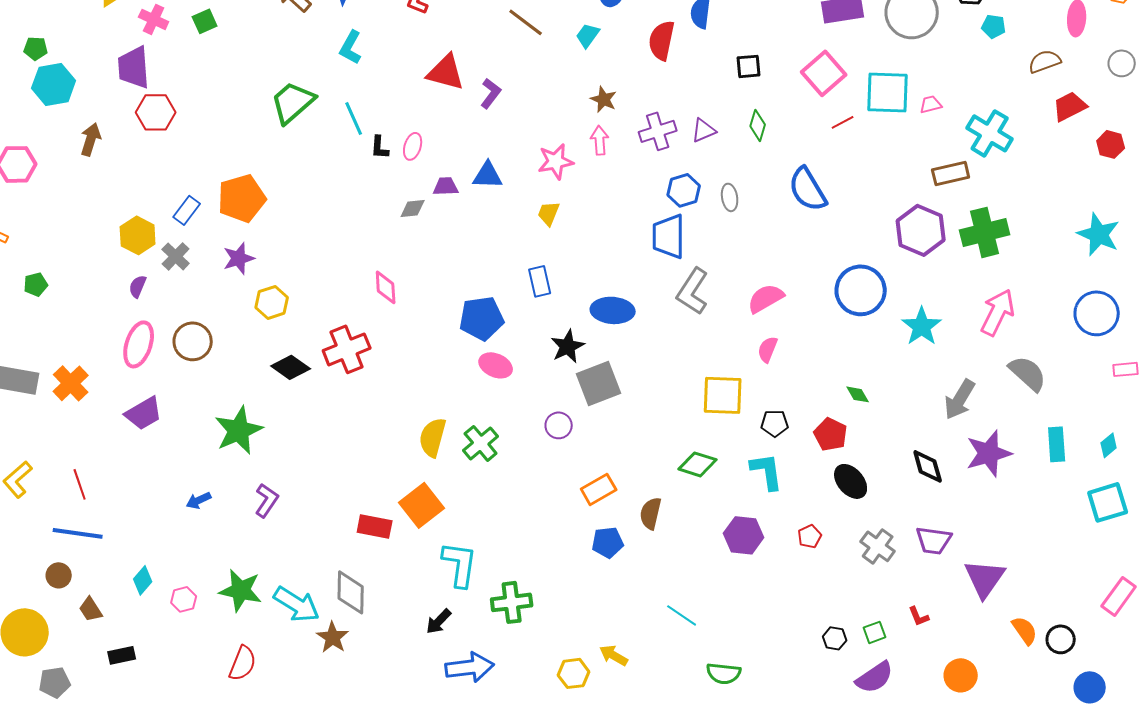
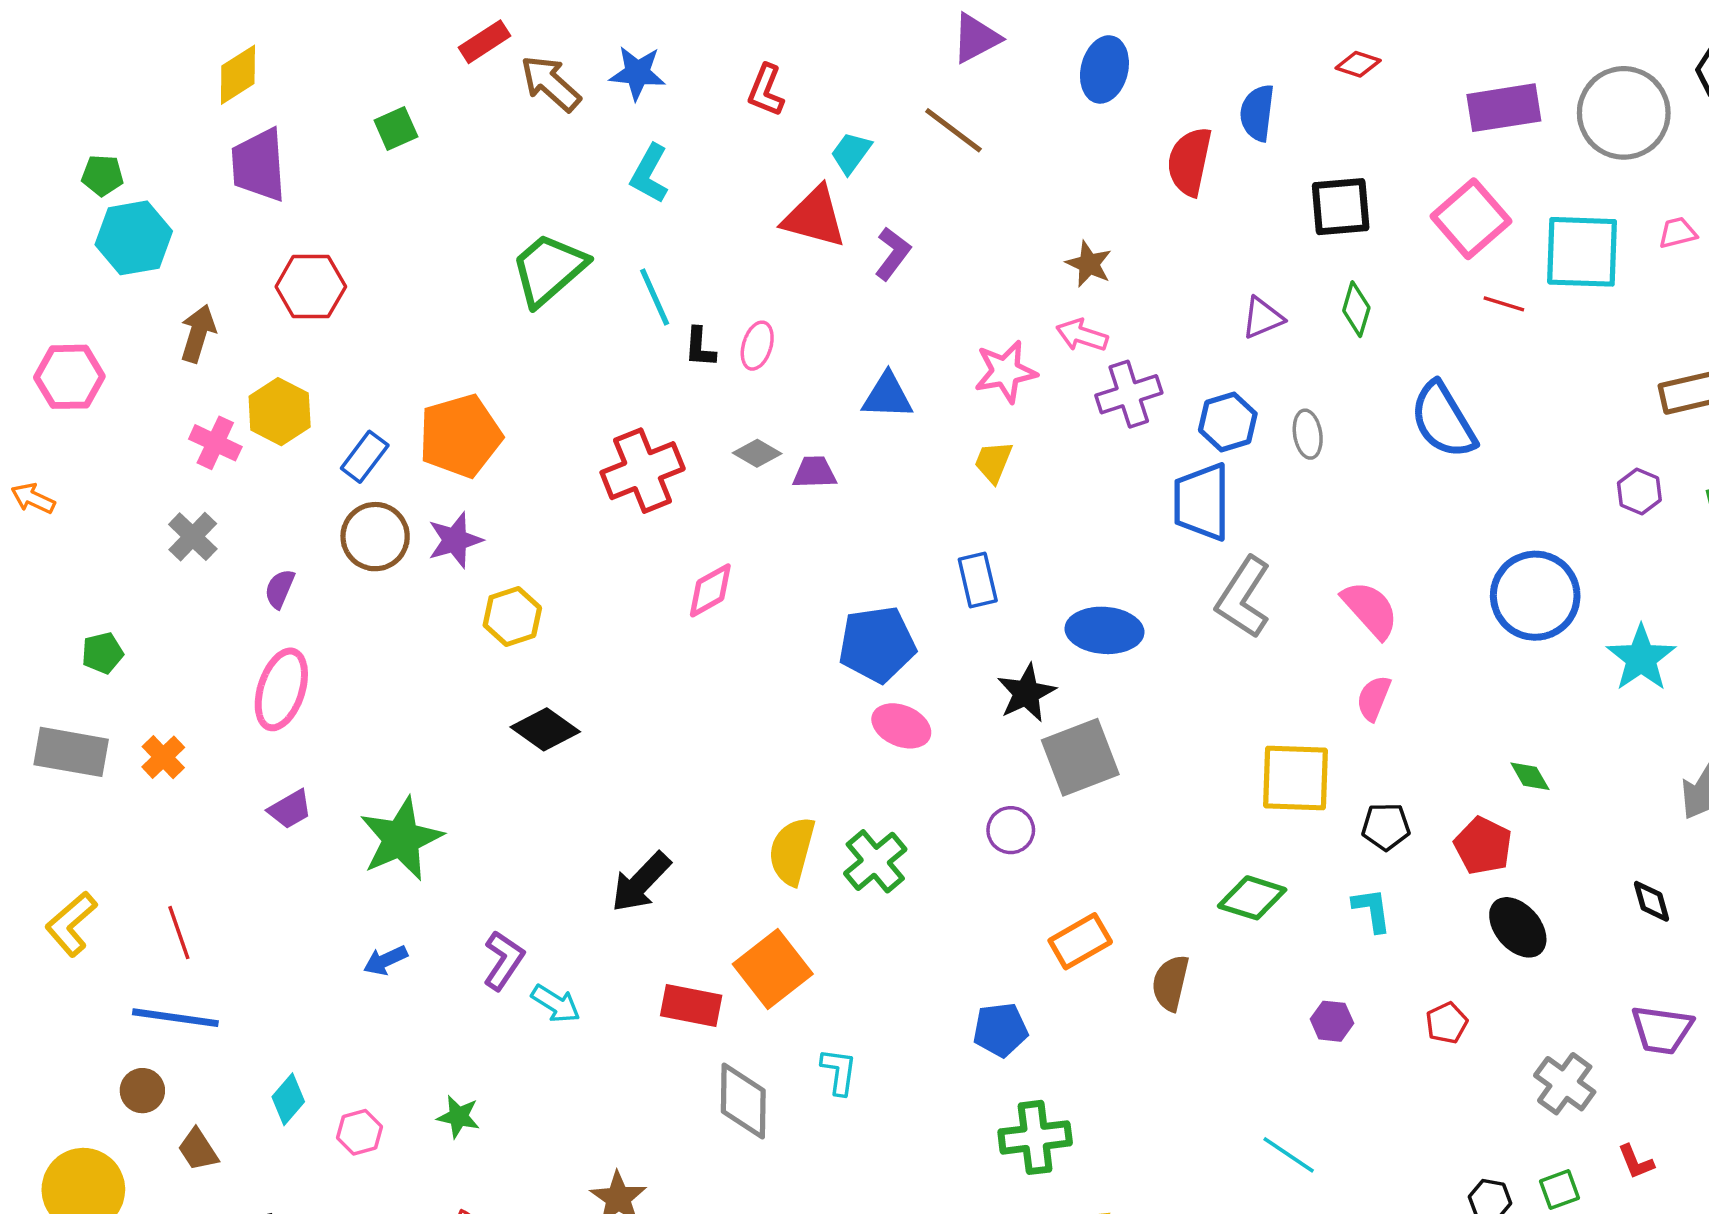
pink cross: (154, 19) -> (215, 443), moved
cyan trapezoid: (588, 35) -> (851, 153), moved
black square: (749, 66) -> (1341, 207), size x1.4
purple trapezoid: (134, 67) -> (259, 165), moved
pink trapezoid: (931, 104) -> (1678, 233), moved
red line: (843, 122) -> (1504, 304), turned 45
purple cross: (658, 131) -> (1129, 394), moved
pink arrow: (600, 140) -> (1082, 335), turned -68
purple trapezoid: (446, 186) -> (814, 472), moved
gray diamond: (413, 208) -> (757, 453), turned 36
purple hexagon: (921, 230) -> (1639, 491), size x0.5
yellow hexagon: (138, 235) -> (280, 412), moved
gray cross: (176, 256) -> (193, 537), moved
green pentagon: (36, 284) -> (102, 653), moved
pink diamond: (386, 287) -> (710, 590), turned 64
pink semicircle: (766, 298) -> (1370, 610), turned 78
brown circle: (193, 341) -> (375, 537), moved
red cross: (347, 349) -> (643, 471), moved
orange cross: (71, 383) -> (163, 757), size x0.7
purple trapezoid: (144, 413) -> (290, 809), size x0.7
green star: (239, 430) -> (401, 839), moved
black diamond: (928, 466) -> (1652, 901), size x0.7
cyan L-shape: (767, 471) -> (1372, 910), size x0.7
purple hexagon: (744, 535) -> (1332, 1021), size x0.6
blue pentagon: (608, 542) -> (1000, 1030), moved
gray cross: (878, 546) -> (1565, 1084), moved
cyan L-shape: (460, 564) -> (839, 1071), size x0.6
green star: (241, 590) -> (458, 1117), size x0.6
gray diamond: (351, 592) -> (743, 1101), moved
green cross: (512, 602) -> (1035, 1137), moved
cyan arrow: (297, 604) -> (556, 1004), moved, size x0.6
cyan line: (682, 615) -> (1289, 1155), moved
black arrow: (439, 621) -> (641, 882), moved, size x1.4

